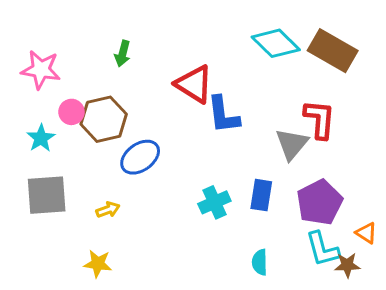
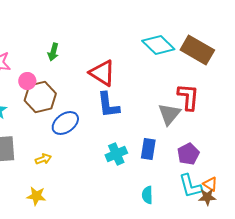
pink circle: (71, 112) -> (27, 81), moved
blue L-shape: (223, 115) -> (108, 105), moved
purple pentagon: (320, 202) -> (188, 154), size x0.7
orange triangle: (366, 233) -> (210, 184), moved

